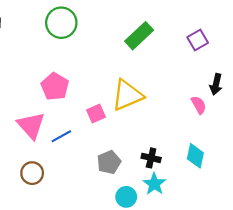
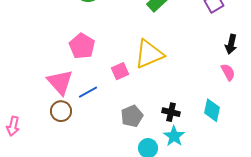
pink semicircle: (199, 105) -> (228, 72), moved
brown circle: (32, 173) -> (61, 111), moved

